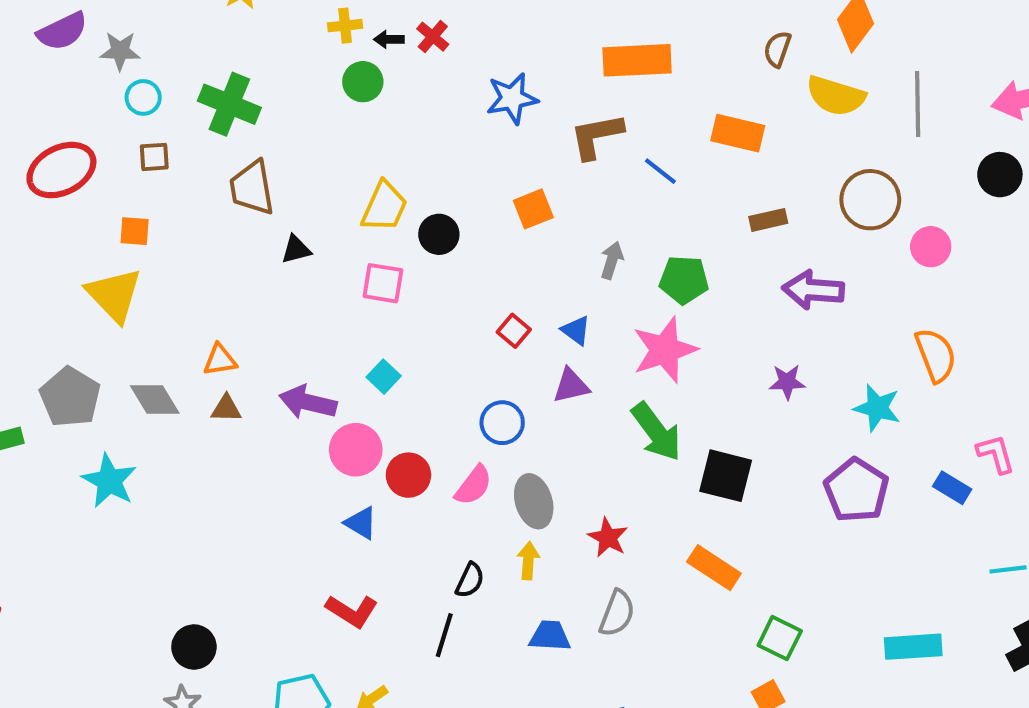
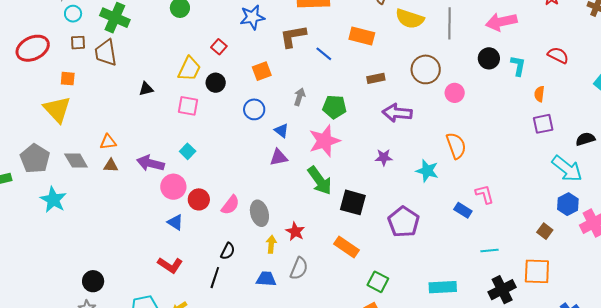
brown trapezoid: (252, 188) -> (106, 53), moved
red square: (514, 331) -> (219, 47), moved
blue circle: (502, 423) -> (254, 109), moved
purple pentagon: (856, 490) -> (404, 222), moved
yellow arrow: (528, 561) -> (271, 244), moved

